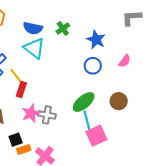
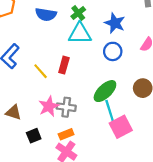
cyan triangle: (34, 48) -> (80, 33), moved, turned -35
yellow line: (16, 76) -> (41, 71), moved
red rectangle: (21, 90) -> (64, 65), moved
orange rectangle: (24, 149) -> (66, 134), moved

